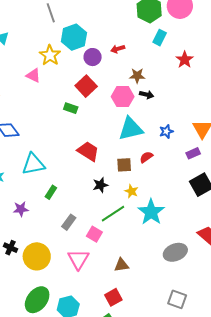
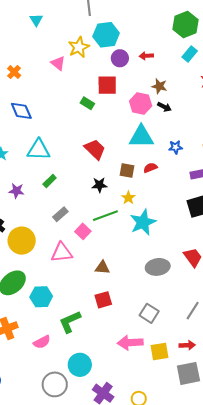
red square: (86, 86) -> (107, 85), turned 30
pink triangle: (78, 259) -> (62, 253), turned 40
red square: (113, 297) -> (103, 300), moved

